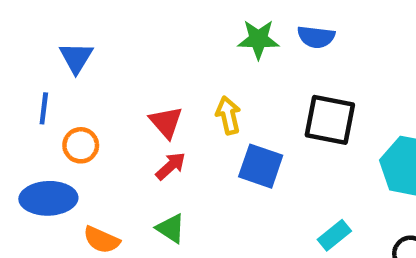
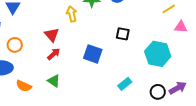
yellow arrow: (228, 115) -> (72, 14), moved
black square: (330, 120) -> (123, 34), size x0.6

